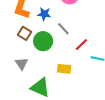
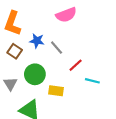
blue star: (44, 14) -> (37, 41), moved
green circle: (43, 41) -> (35, 74), moved

